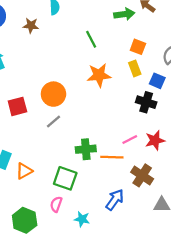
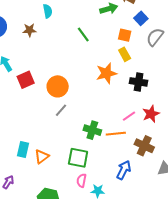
orange star: (99, 75) -> (106, 73), moved
blue square: (157, 81) -> (141, 18), moved, turned 32
red square: (17, 106) -> (26, 80), moved
green cross: (86, 149) -> (92, 130), turned 30
pink semicircle: (56, 204) -> (82, 180), moved

